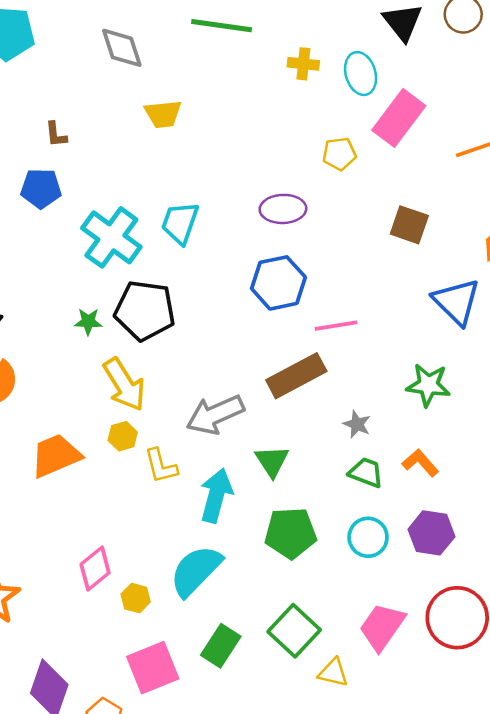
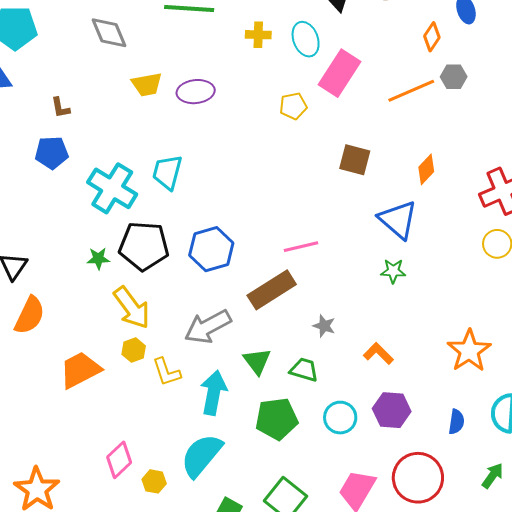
purple ellipse: (283, 209) -> (196, 92), moved
blue hexagon: (278, 283) -> (211, 249), moved
green star: (428, 385) -> (393, 271), moved, size x0.7
green trapezoid: (366, 472) -> (304, 370), moved

